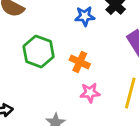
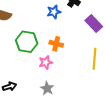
pink star: (90, 93) -> (46, 62), moved

